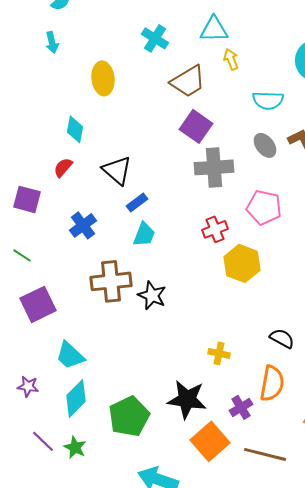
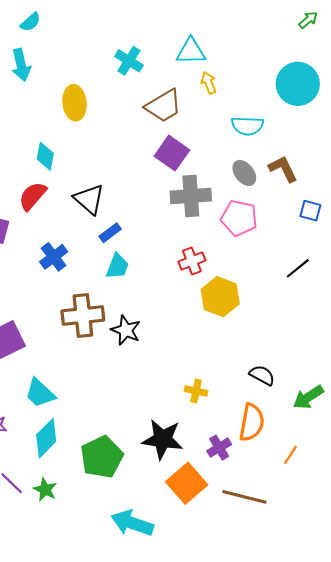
cyan arrow: (52, 42) -> (21, 65), size x1.4
red semicircle: (63, 167) -> (33, 196), size x1.4
pink pentagon: (264, 207) -> (239, 218), moved

